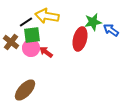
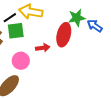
pink circle: (31, 48) -> (21, 61), moved
red arrow: (46, 52) -> (43, 48), moved, turned 136

